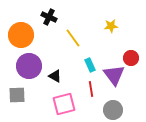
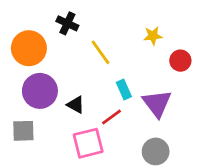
red circle: (131, 58) -> (180, 61), moved
red line: (91, 89) -> (112, 117), moved, turned 63

